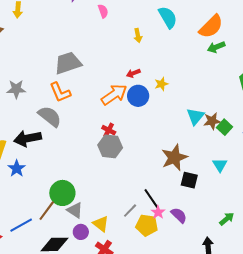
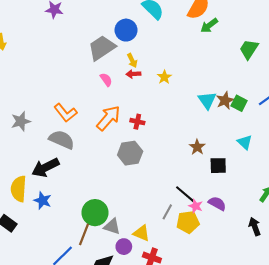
pink semicircle: (103, 11) -> (106, 80), moved
yellow arrow: (138, 36) -> (132, 61), moved
gray trapezoid: (68, 63) -> (102, 48), moved
red arrow: (133, 73) -> (133, 74), turned 32
orange arrow: (114, 94) -> (108, 118), moved
blue circle: (138, 96) -> (126, 30), moved
red cross: (109, 130) -> (137, 122), moved
brown star: (174, 158) -> (197, 147), size x0.6

